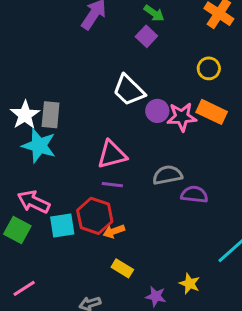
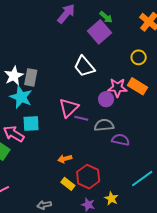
purple square: (146, 36) -> (99, 32), size x1.6
purple circle: (157, 111) -> (106, 99), moved
pink triangle: (112, 155) -> (69, 108), turned -35
purple line: (112, 185) -> (81, 118), moved
red hexagon: (95, 216) -> (88, 177), moved
cyan square: (62, 226) -> (31, 123), moved

